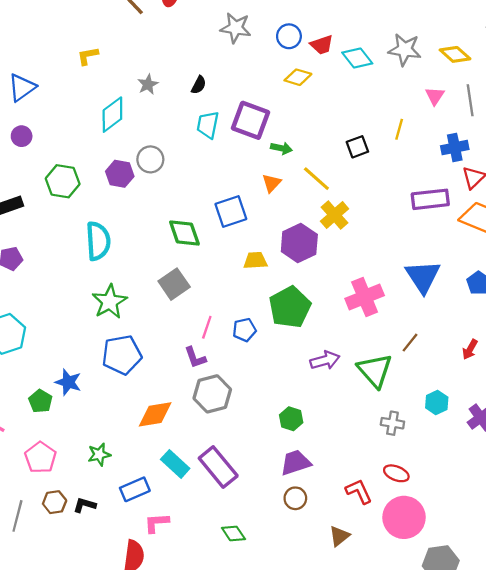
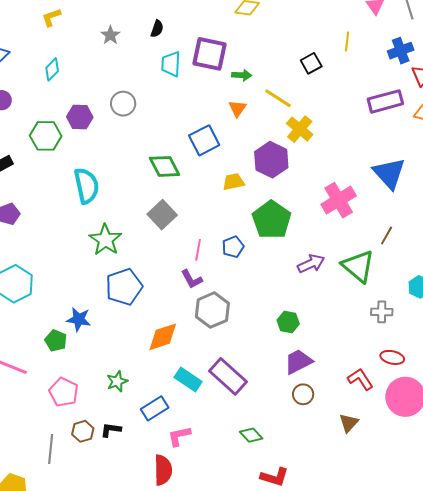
cyan diamond: (112, 115) -> (52, 69), moved, size x0.7
purple hexagon: (120, 174) -> (80, 117), moved

